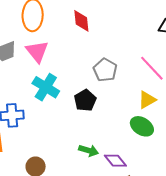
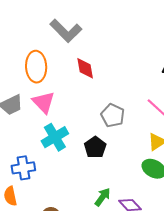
cyan cross: (46, 87) -> (55, 137), turned 32
green arrow: (89, 150) -> (103, 197), turned -66

